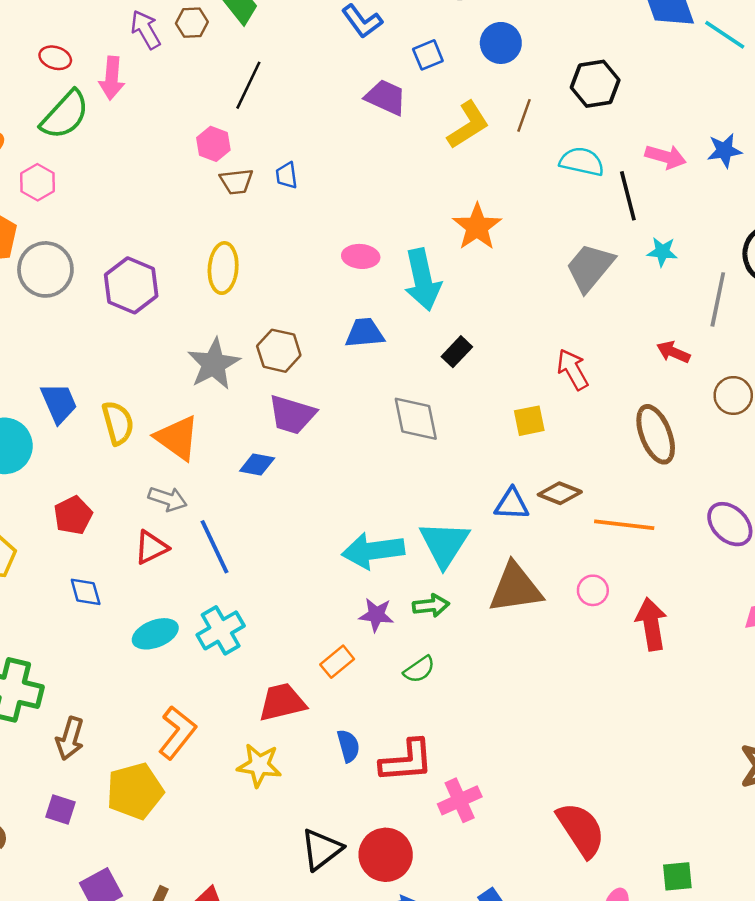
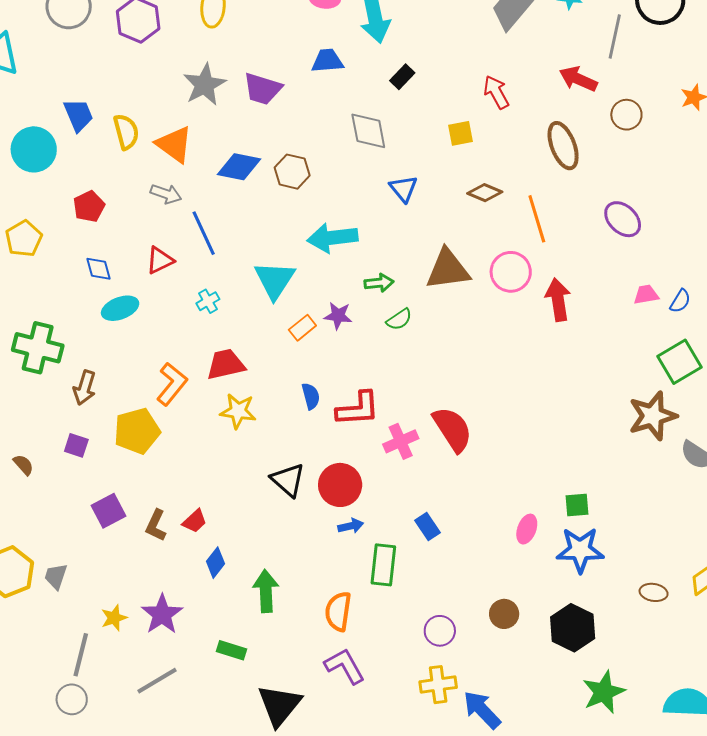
brown hexagon: (279, 351) -> (292, 172), moved
red arrow: (673, 352) -> (578, 79), size x1.4
purple trapezoid: (292, 415) -> (263, 89), moved
blue diamond: (257, 465) -> (239, 167), size x1.5
blue triangle: (512, 504) -> (403, 189), moved, turned 48
orange line: (624, 525) -> (537, 219), turned 66
cyan triangle: (444, 544) -> (275, 280), moved
red triangle: (151, 547) -> (160, 260), moved
pink circle: (593, 590) -> (511, 272), size x1.6
purple star: (376, 615) -> (338, 316), moved
cyan cross: (221, 630) -> (208, 301), size x0.6
cyan ellipse: (155, 634) -> (120, 308), moved
green semicircle: (419, 669) -> (399, 319), moved
red trapezoid: (282, 702) -> (226, 364), moved
red semicircle: (581, 830) -> (453, 429), moved
black triangle: (321, 849) -> (288, 480), turned -42

